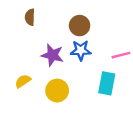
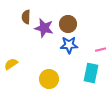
purple star: (52, 55) -> (44, 28), moved
yellow semicircle: (23, 81) -> (11, 64), moved

